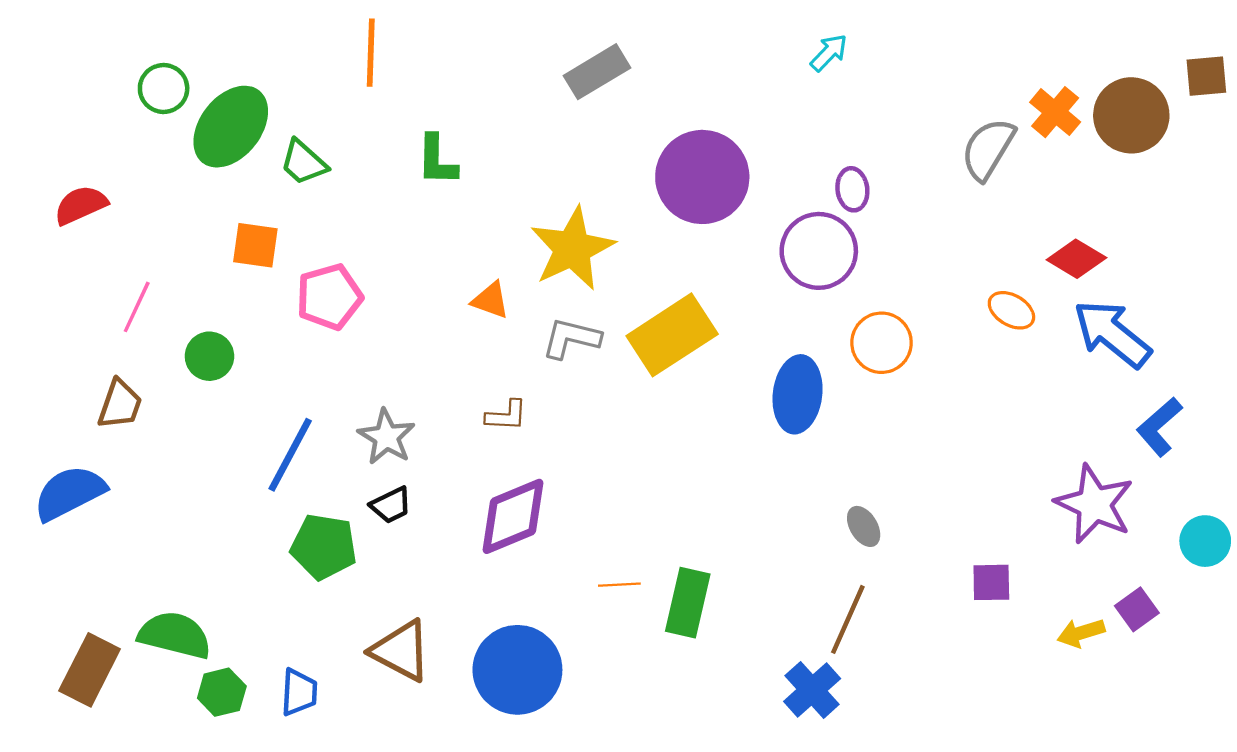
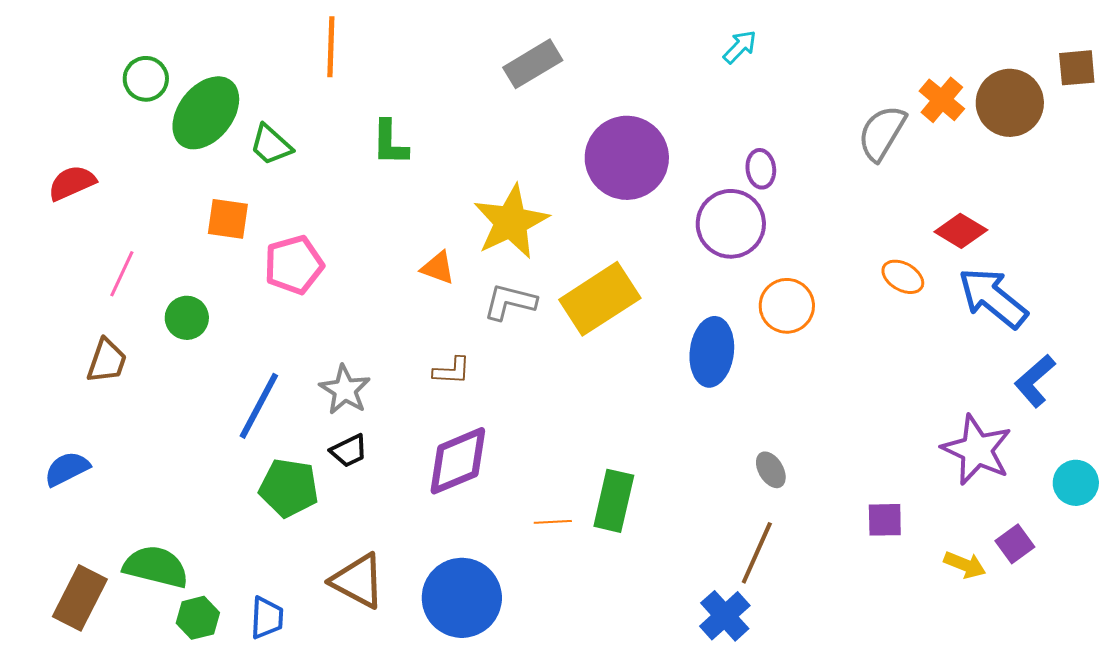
blue semicircle: (69, 493) -> (67, 469), moved, size x0.7
green rectangle: (688, 603) -> (614, 501), moved
yellow arrow: (1081, 633) -> (965, 565), turned -141

